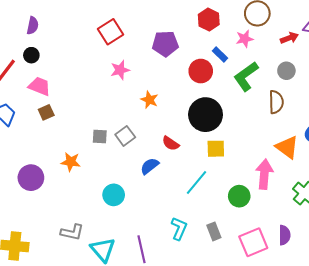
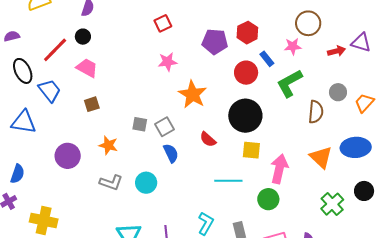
red hexagon: (209, 20) -> (247, 33), moved
red square: (111, 32) -> (163, 23), size x0.7
gray circle: (286, 71) -> (338, 92), moved
orange star: (149, 100) -> (193, 94), size x1.6
brown square: (46, 112) -> (92, 104), moved
blue semicircle: (150, 166) -> (171, 153), moved, turned 96
pink arrow: (264, 174) -> (279, 169), moved
cyan line: (197, 183) -> (228, 181), turned 44
gray L-shape: (72, 232) -> (111, 183), moved

